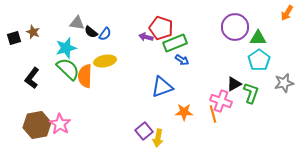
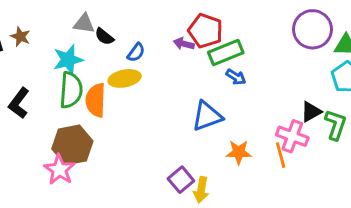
blue semicircle: (105, 34) -> (136, 52), moved
green semicircle: (68, 69) -> (71, 90), turned 50
brown hexagon: (37, 125) -> (72, 145), moved

